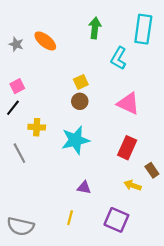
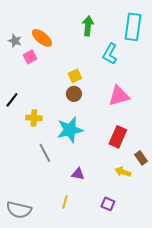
pink square: (17, 86) -> (30, 57), moved
pink triangle: (128, 103) -> (119, 96), turned -40
gray line: (19, 153) -> (45, 153), moved
purple square: (116, 220) -> (108, 204), size x0.6

